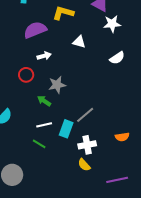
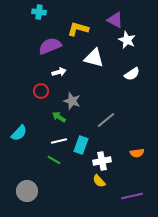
white star: (112, 24) -> (127, 40), turned 30
white triangle: (79, 42) -> (94, 58), size x1.5
gray star: (57, 85) -> (72, 101), turned 30
gray line: (85, 115) -> (106, 120), moved

